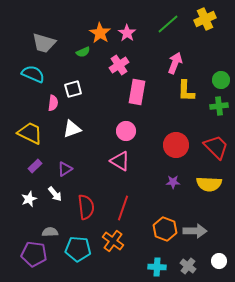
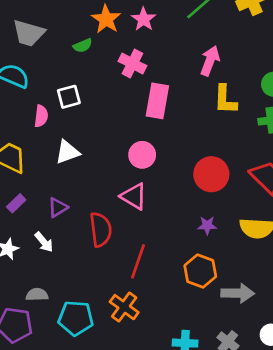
pink cross: (119, 65) -> (132, 64), turned -30
red semicircle: (86, 207) -> (101, 230), moved
orange hexagon: (165, 229) -> (200, 271), moved

